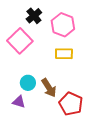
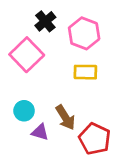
cyan circle: (28, 83) -> (24, 111), moved
purple triangle: (19, 102) -> (40, 132), moved

